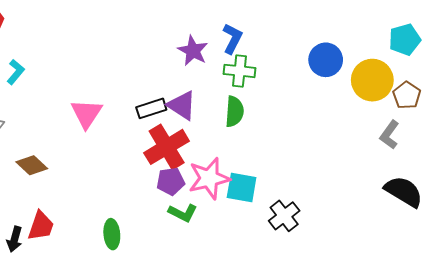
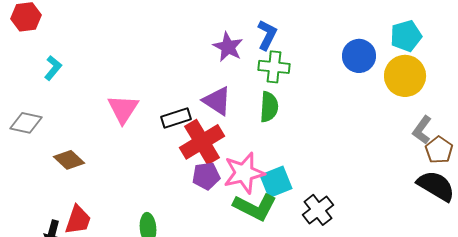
cyan pentagon: (405, 40) -> (406, 36), moved
brown pentagon: (407, 95) -> (439, 150), moved
black rectangle: (151, 108) -> (176, 118), moved
cyan square: (242, 187) -> (276, 182), turned -32
green L-shape: (183, 213) -> (255, 207), moved, size x1.5

